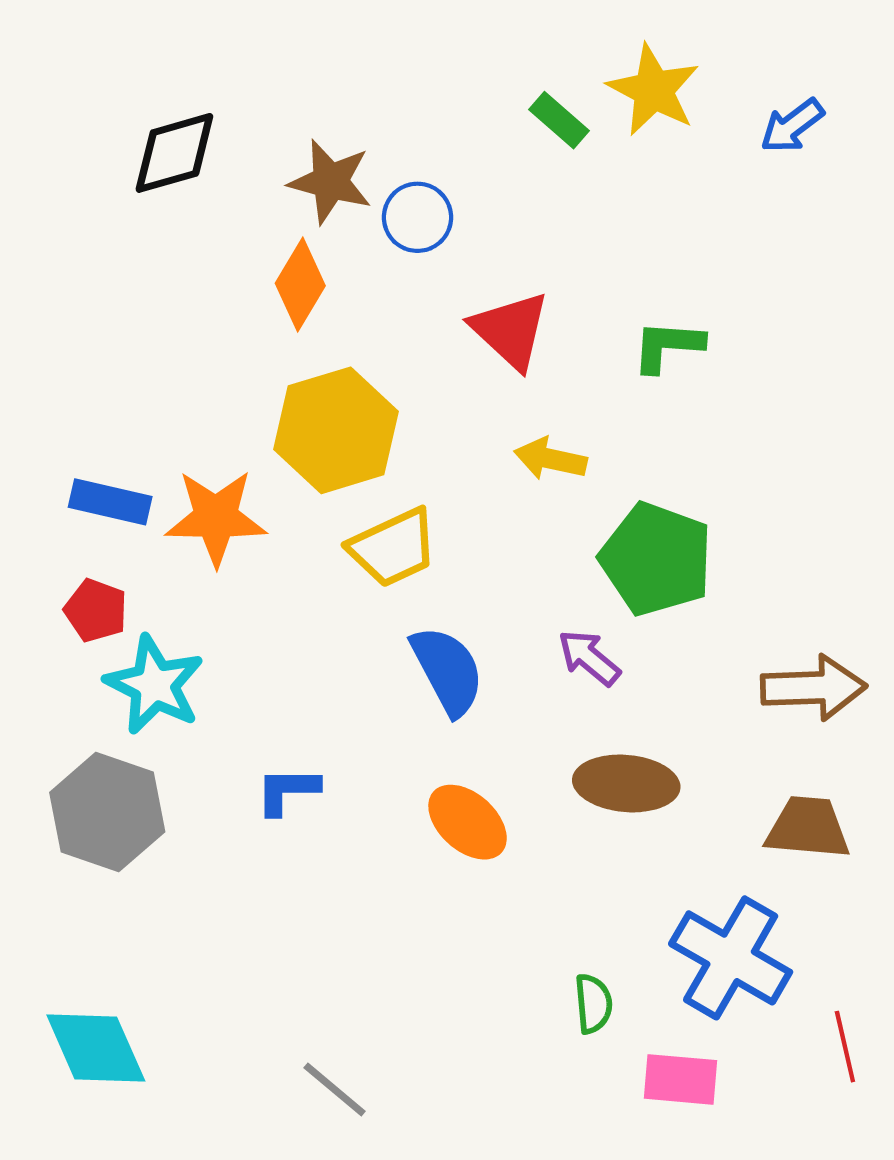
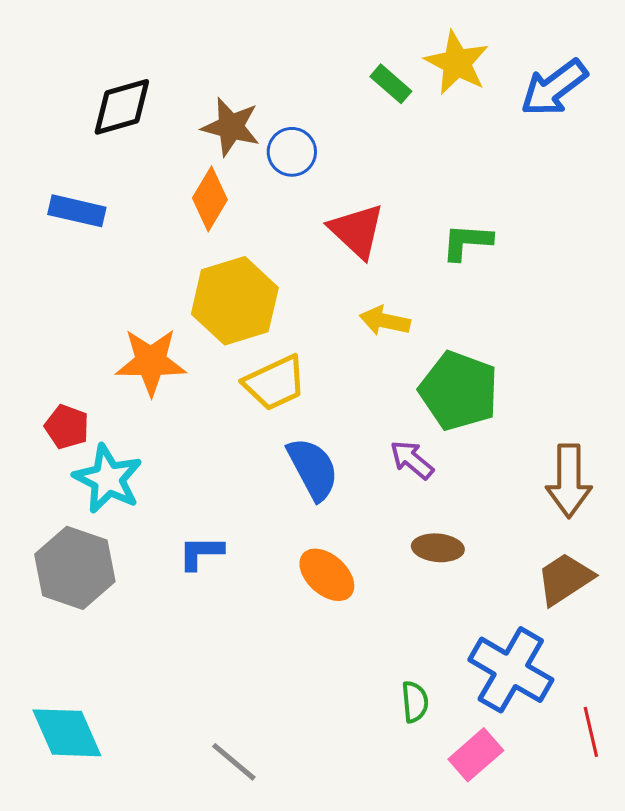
blue arrow: (792, 126) -> (554, 88), size x1.5
blue rectangle: (110, 502) -> (77, 211), moved
brown arrow: (814, 688) -> (569, 481), turned 92
brown ellipse: (626, 783) -> (438, 548), size x0.7
brown trapezoid: (808, 828) -> (565, 579), turned -38
pink rectangle: (681, 1079) -> (476, 755), turned -46

